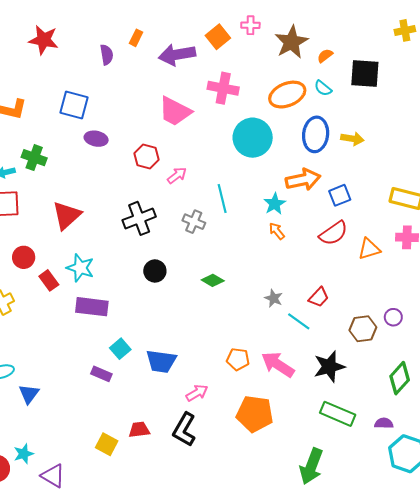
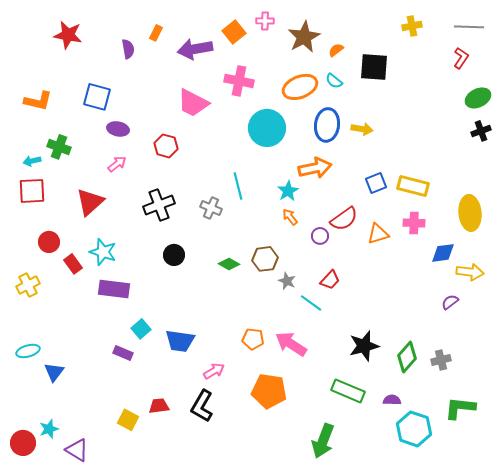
pink arrow: (177, 175) -> (117, 164), moved
blue square: (340, 195) -> (376, 183), moved
purple circle: (393, 317) -> (320, 236), moved
brown hexagon: (363, 329) -> (265, 259), moved
black star: (329, 367) -> (364, 346), moved

